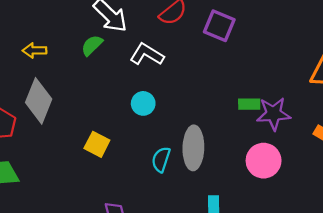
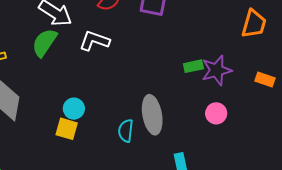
green semicircle: (92, 45) -> (44, 43), size x1.4
cyan circle: (143, 103) -> (74, 109), moved
pink circle: (264, 161) -> (216, 113), size x0.7

